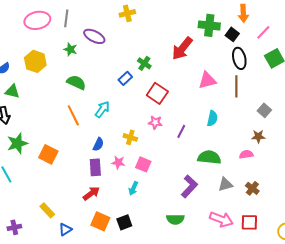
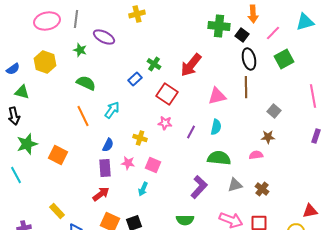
red arrow: (182, 48) -> (191, 65), moved
pink triangle: (207, 80) -> (217, 96), moved
cyan semicircle: (212, 118) -> (216, 127), moved

